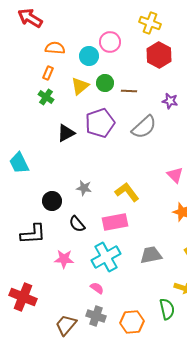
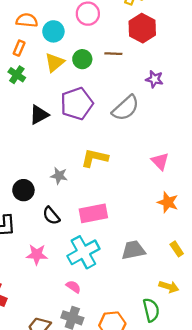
cyan circle: (89, 56) -> (53, 31), moved
brown line: (129, 91) -> (113, 54), moved
yellow L-shape: (127, 192) -> (95, 158), moved, turned -40

